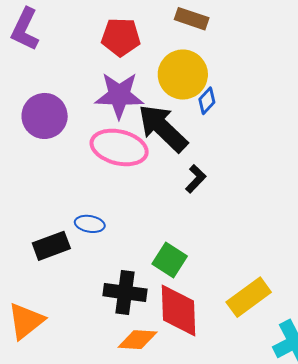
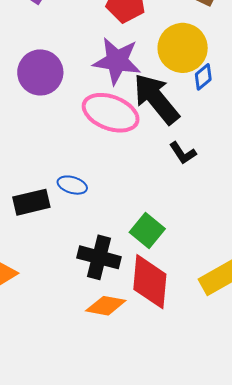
black L-shape: (196, 179) -> (183, 153), turned 96

